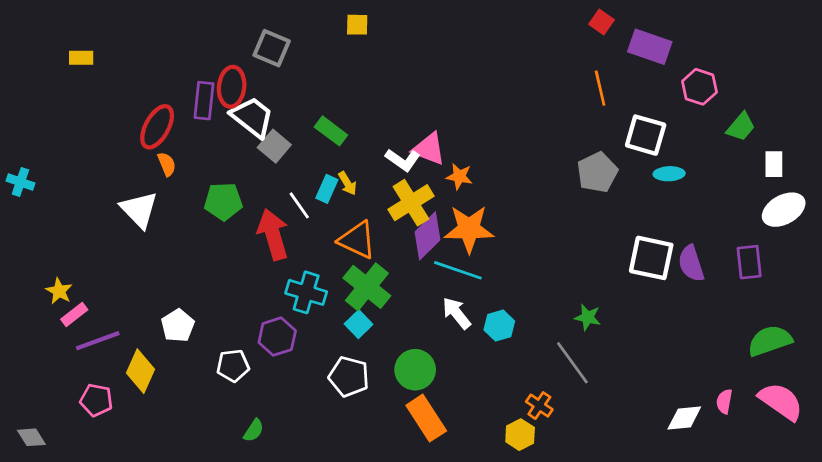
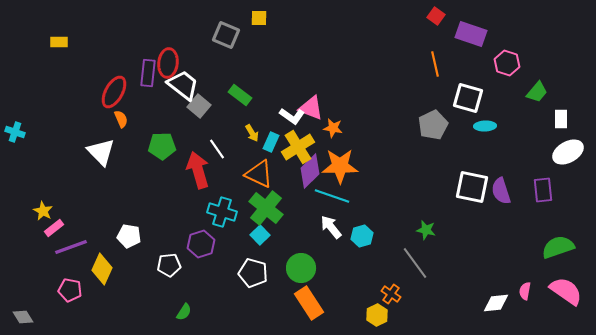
gray square: (272, 48) -> (226, 35), moved
cyan rectangle: (327, 189) -> (271, 142), moved
white pentagon: (178, 326) -> (129, 236), turned -30

